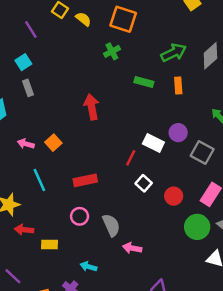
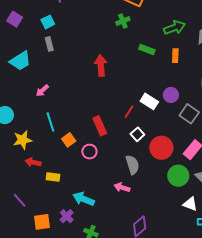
orange square: (53, 143) -> (69, 140), moved
pink arrow: (26, 144) -> (42, 90), turned -64
red rectangle: (85, 180) -> (100, 126), moved, turned 72
red circle: (174, 196) -> (161, 148), size x1.5
pink circle: (80, 216) -> (89, 152), moved
gray semicircle: (111, 225) -> (132, 165), moved
cyan arrow: (88, 267) -> (84, 199), size x1.5

